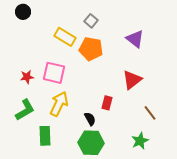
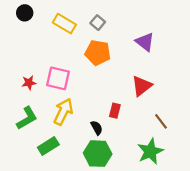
yellow rectangle: (65, 37) -> (64, 24), moved
green rectangle: (45, 136) -> (48, 146), turned 60
green star: (140, 141) -> (150, 151), size x1.4

